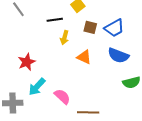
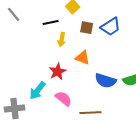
blue semicircle: (118, 55) -> (106, 81), moved
red star: (27, 62) -> (58, 72), moved

